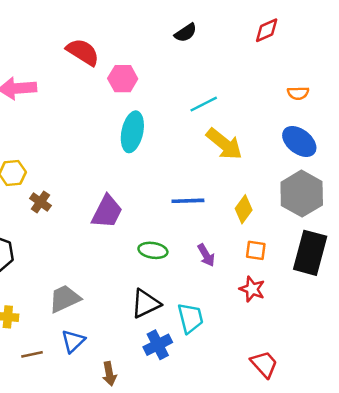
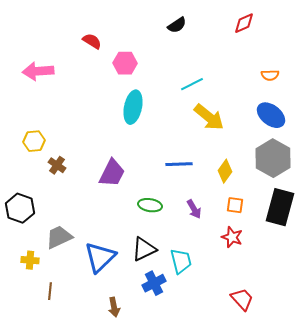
red semicircle: (83, 52) -> (92, 41), size x0.7
gray trapezoid: (65, 299) -> (59, 237), moved
blue triangle: (73, 341) -> (100, 257), moved, size x1.6
brown line: (32, 354) -> (50, 291), turned -72

